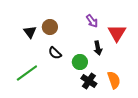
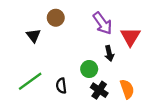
purple arrow: (92, 21) -> (103, 23), size x1.5
brown circle: (50, 27) -> (56, 18), moved
black semicircle: (55, 53) -> (61, 86), moved, turned 40

